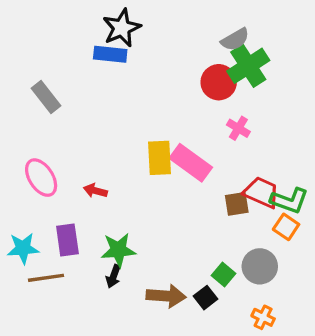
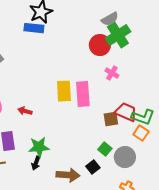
pink rectangle: (191, 163) -> (83, 94), turned 50
green square: (224, 275) -> (105, 149), moved
black square: (206, 298) -> (93, 167), moved

